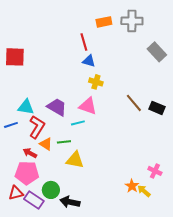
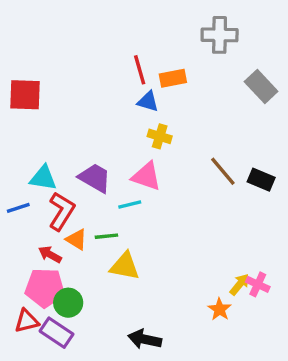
orange rectangle: (104, 22) -> (173, 78), moved
green circle: (51, 190) -> (68, 303), moved
yellow arrow: (144, 191) -> (239, 284), moved, turned 88
black arrow: (70, 202) -> (145, 339), moved

